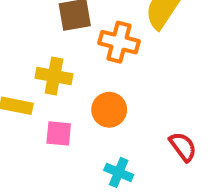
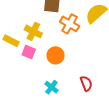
pink square: (59, 133) -> (29, 52), moved

